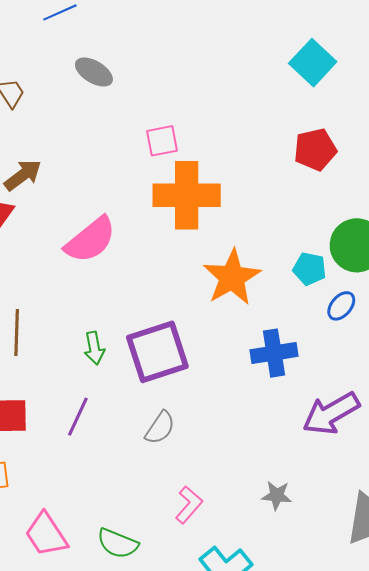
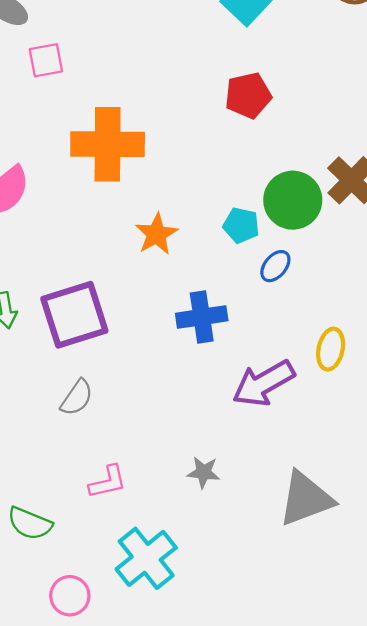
pink square: (162, 141) -> (46, 60), moved
orange star: (232, 277) -> (156, 234), size x0.7
pink L-shape: (189, 505) -> (108, 482), turned 36

